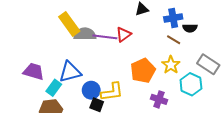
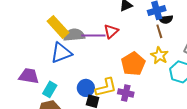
black semicircle: (190, 28) -> (166, 19), moved
brown line: (174, 40) -> (159, 31), turned 48
blue triangle: (70, 72) -> (61, 53), moved
purple cross: (159, 99) -> (126, 93), moved

